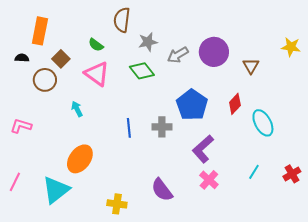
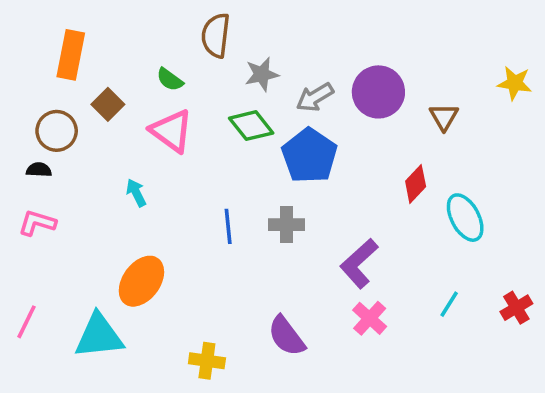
black semicircle: (22, 58) -> (39, 170), moved
brown circle: (45, 80) -> (57, 131), moved
blue pentagon: (192, 105) -> (309, 156), moved
cyan triangle: (56, 190) -> (99, 336), turned 32

